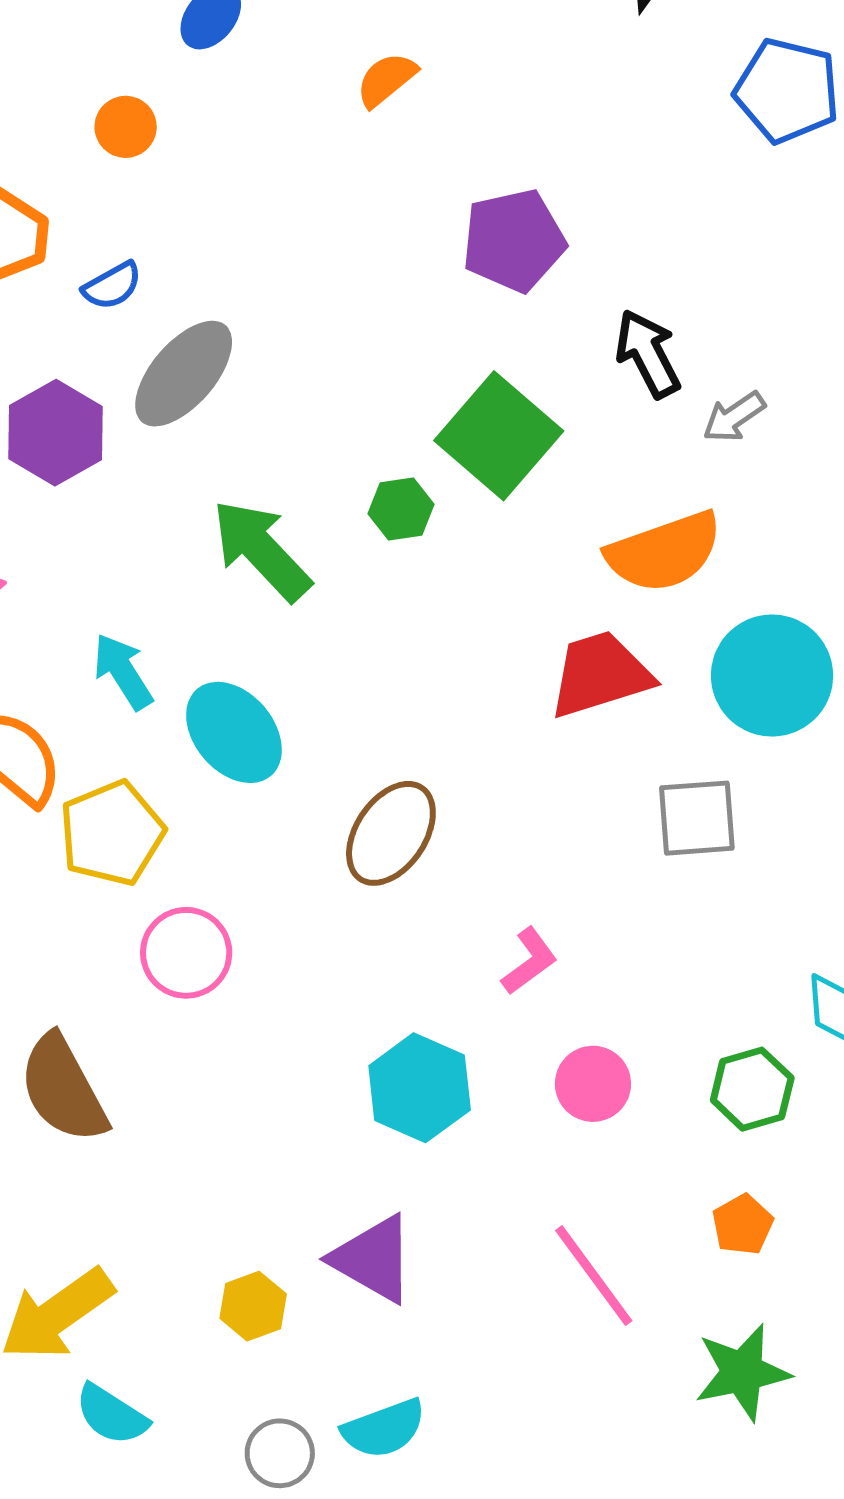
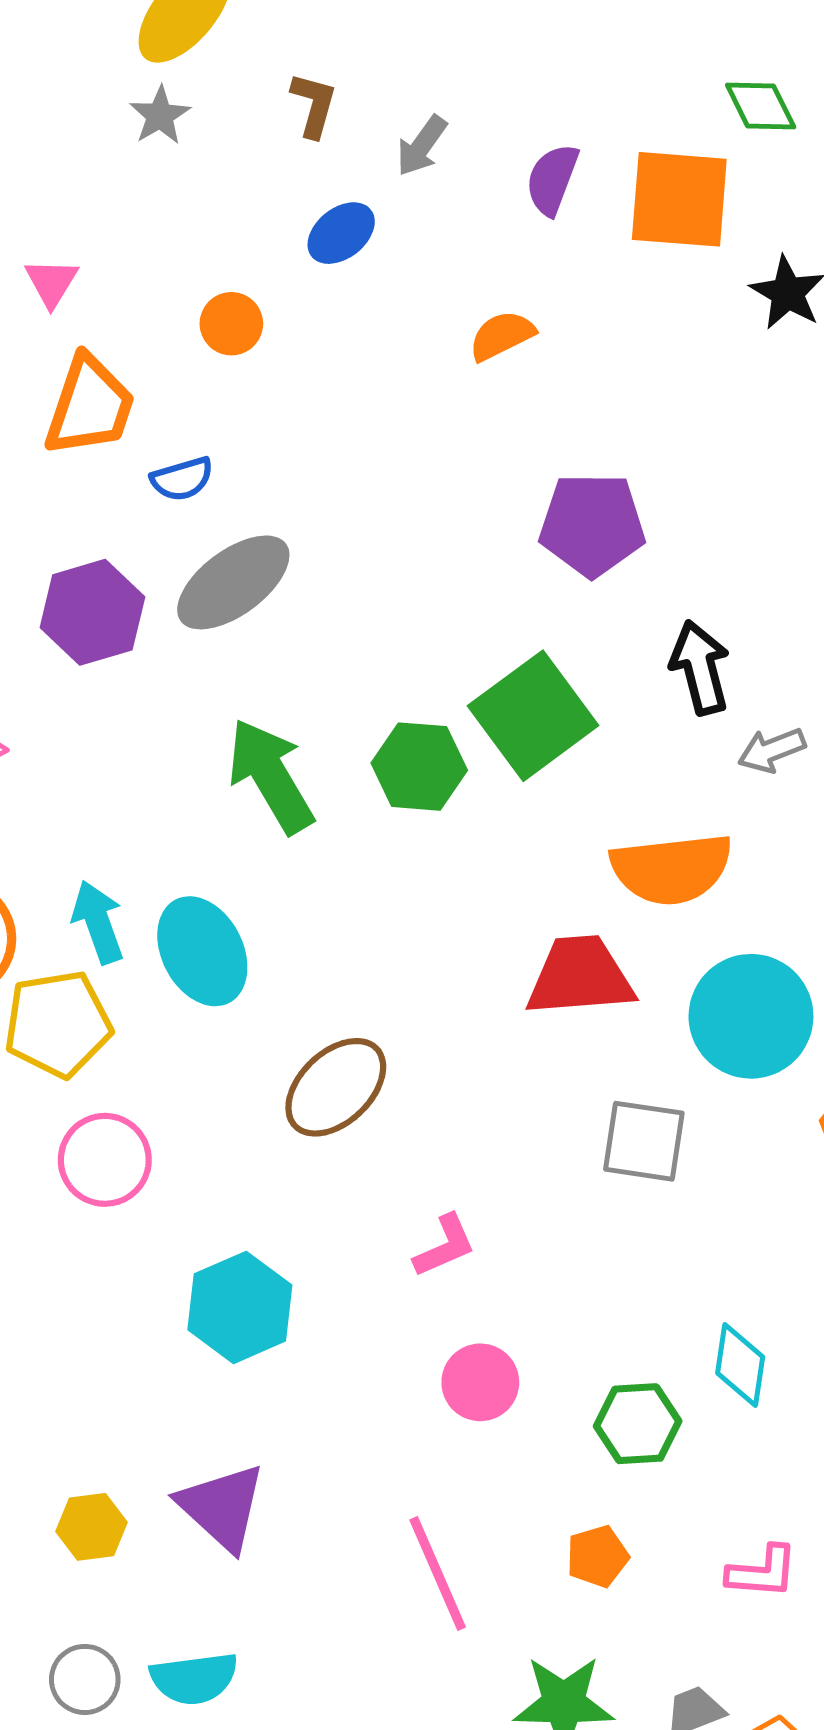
green hexagon: (401, 509) -> (419, 767), size x1.4
cyan arrow: (123, 671) -> (98, 922), moved
cyan hexagon: (420, 1088) -> (240, 1307), moved

